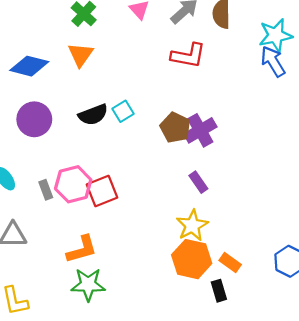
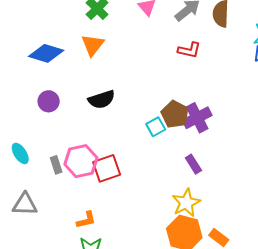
red L-shape: (188, 56) -> (189, 50), size x0.7
cyan square: (123, 111) -> (156, 127), moved
purple circle: (34, 119) -> (49, 101), size x0.7
orange L-shape: (82, 249) -> (86, 220), size x0.7

